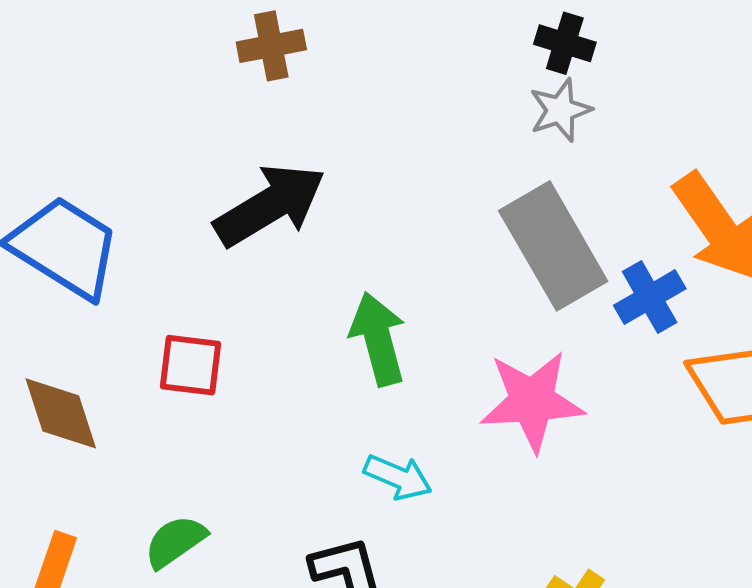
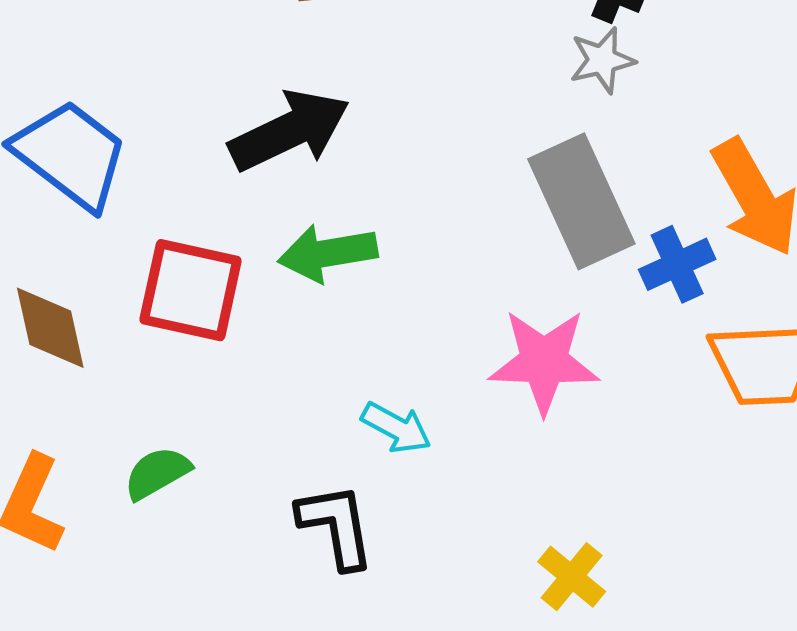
green arrow: (378, 339) -> (328, 253), moved, turned -90
red square: (190, 365) -> (191, 290), size x1.5

